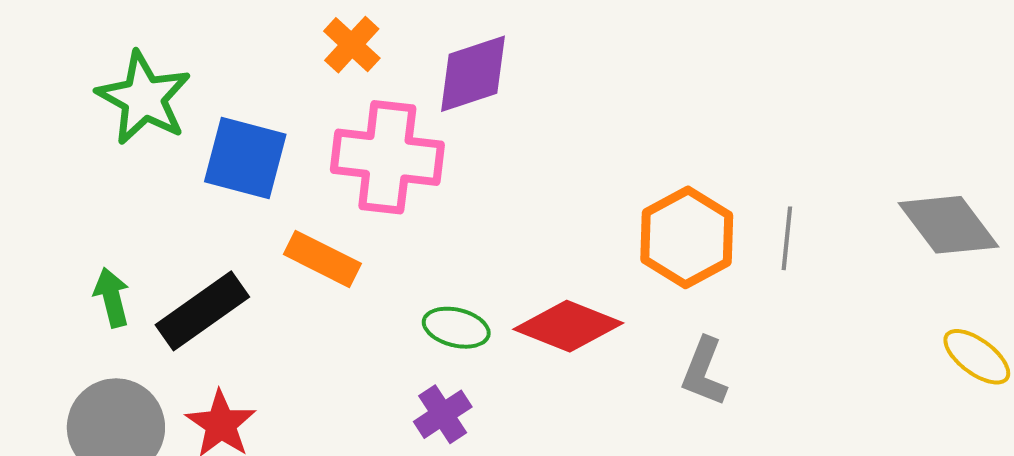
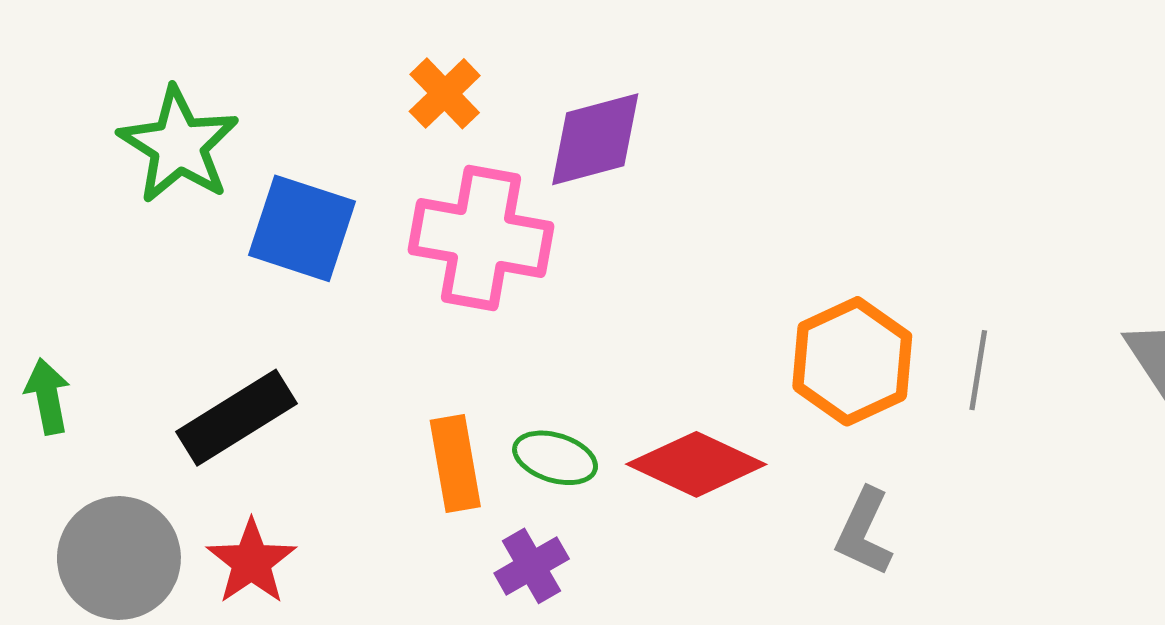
orange rectangle: (322, 259) -> (455, 463), moved, turned 50
green arrow: (112, 297) -> (48, 396), moved

